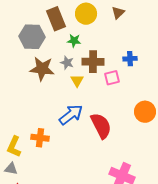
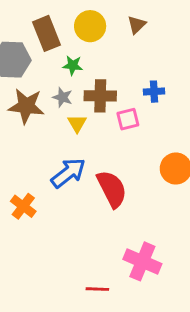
orange cross: (40, 138) -> (23, 206), turned 30

